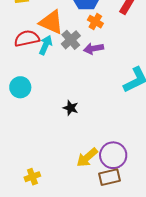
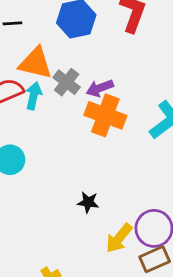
orange cross: (95, 22) -> (105, 115), moved, size x1.8
black star: (71, 108) -> (88, 202), moved

